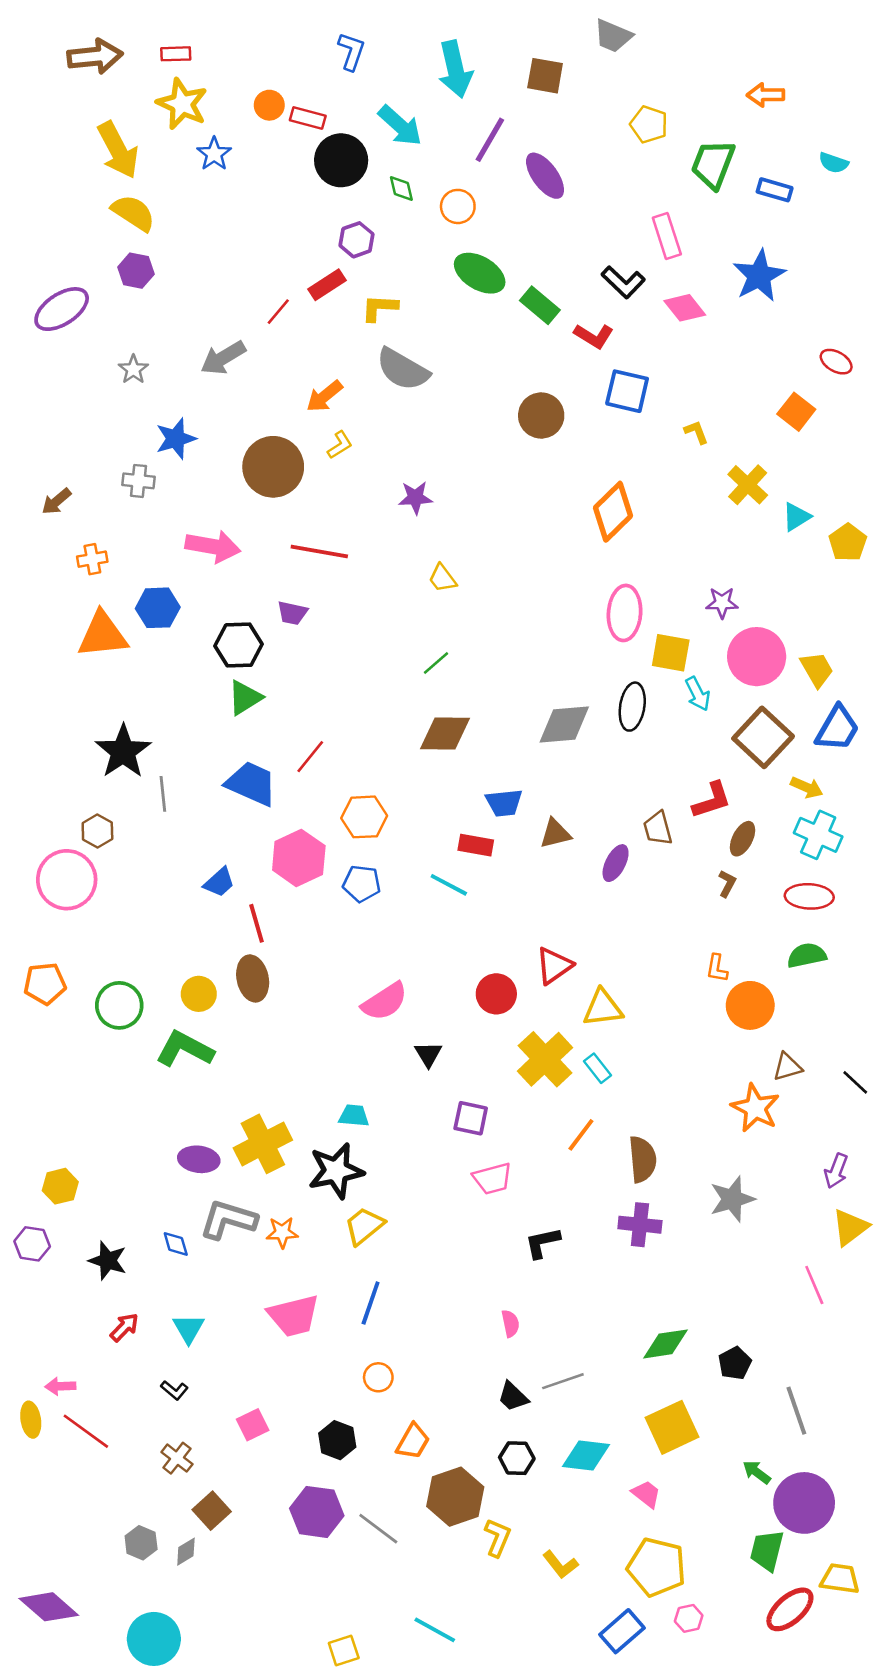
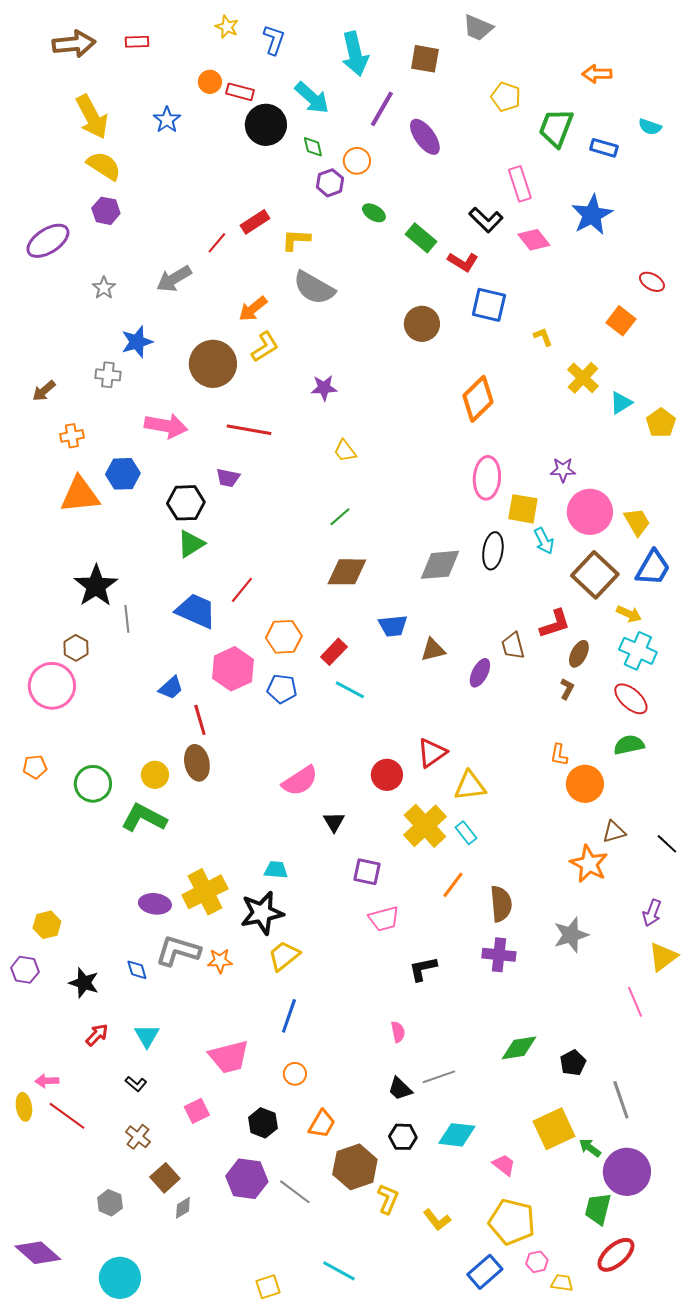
yellow star: (182, 104) -> (227, 27), moved, size x0.6
purple hexagon: (357, 240) -> (330, 183), moved
green ellipse: (480, 273) -> (374, 213), size x0.6
yellow L-shape: (340, 445) -> (265, 347), size x1.4
red rectangle: (476, 845) -> (334, 652), moved, turned -56
red ellipse: (809, 896) -> (631, 699), turned 39
orange pentagon: (45, 984) -> (35, 767), size x0.7
pink trapezoid: (294, 1316) -> (229, 1057), moved
yellow square: (672, 1427) -> (554, 1129), moved
gray diamond: (186, 1552) -> (183, 1208), moved
yellow trapezoid: (840, 1579) -> (562, 1283), moved, size x0.7

